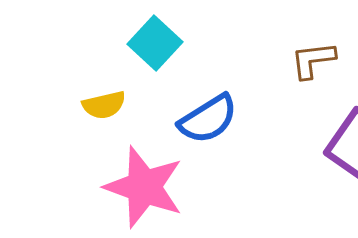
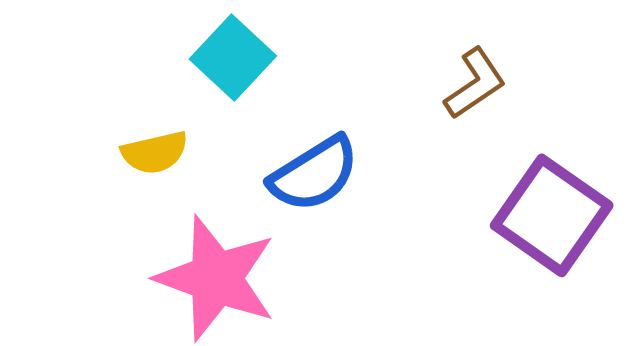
brown L-shape: (313, 60) -> (475, 84), turned 153

